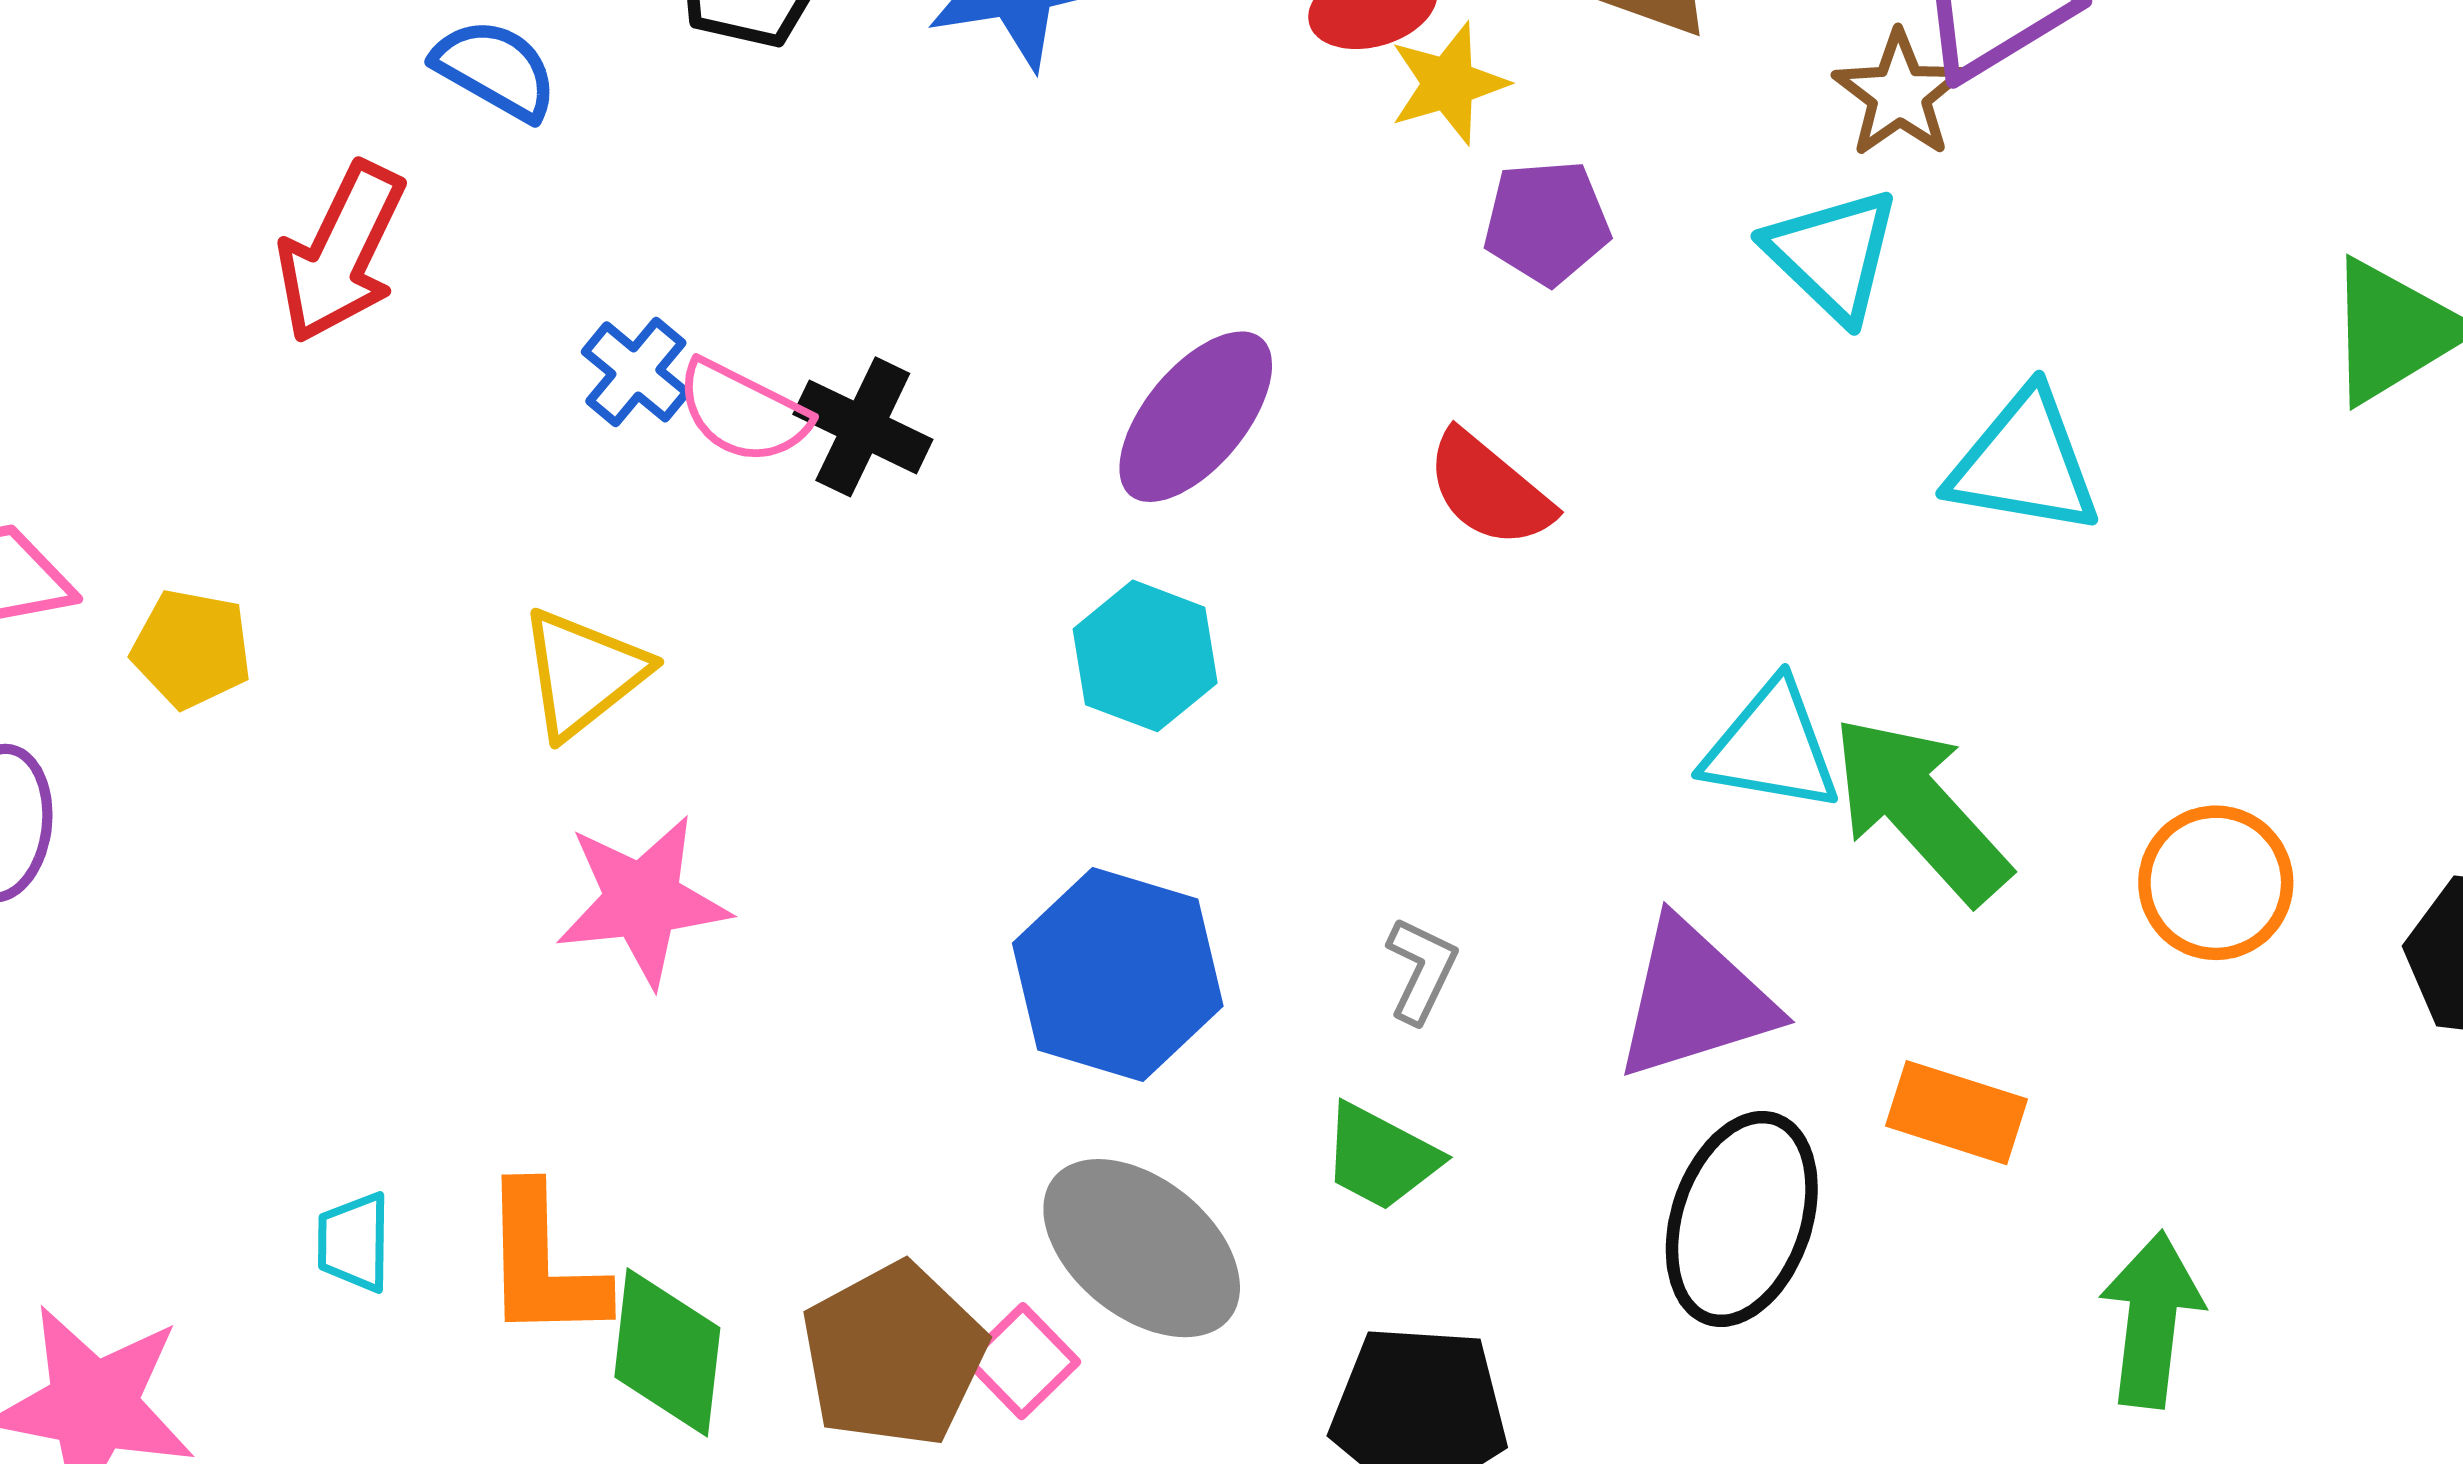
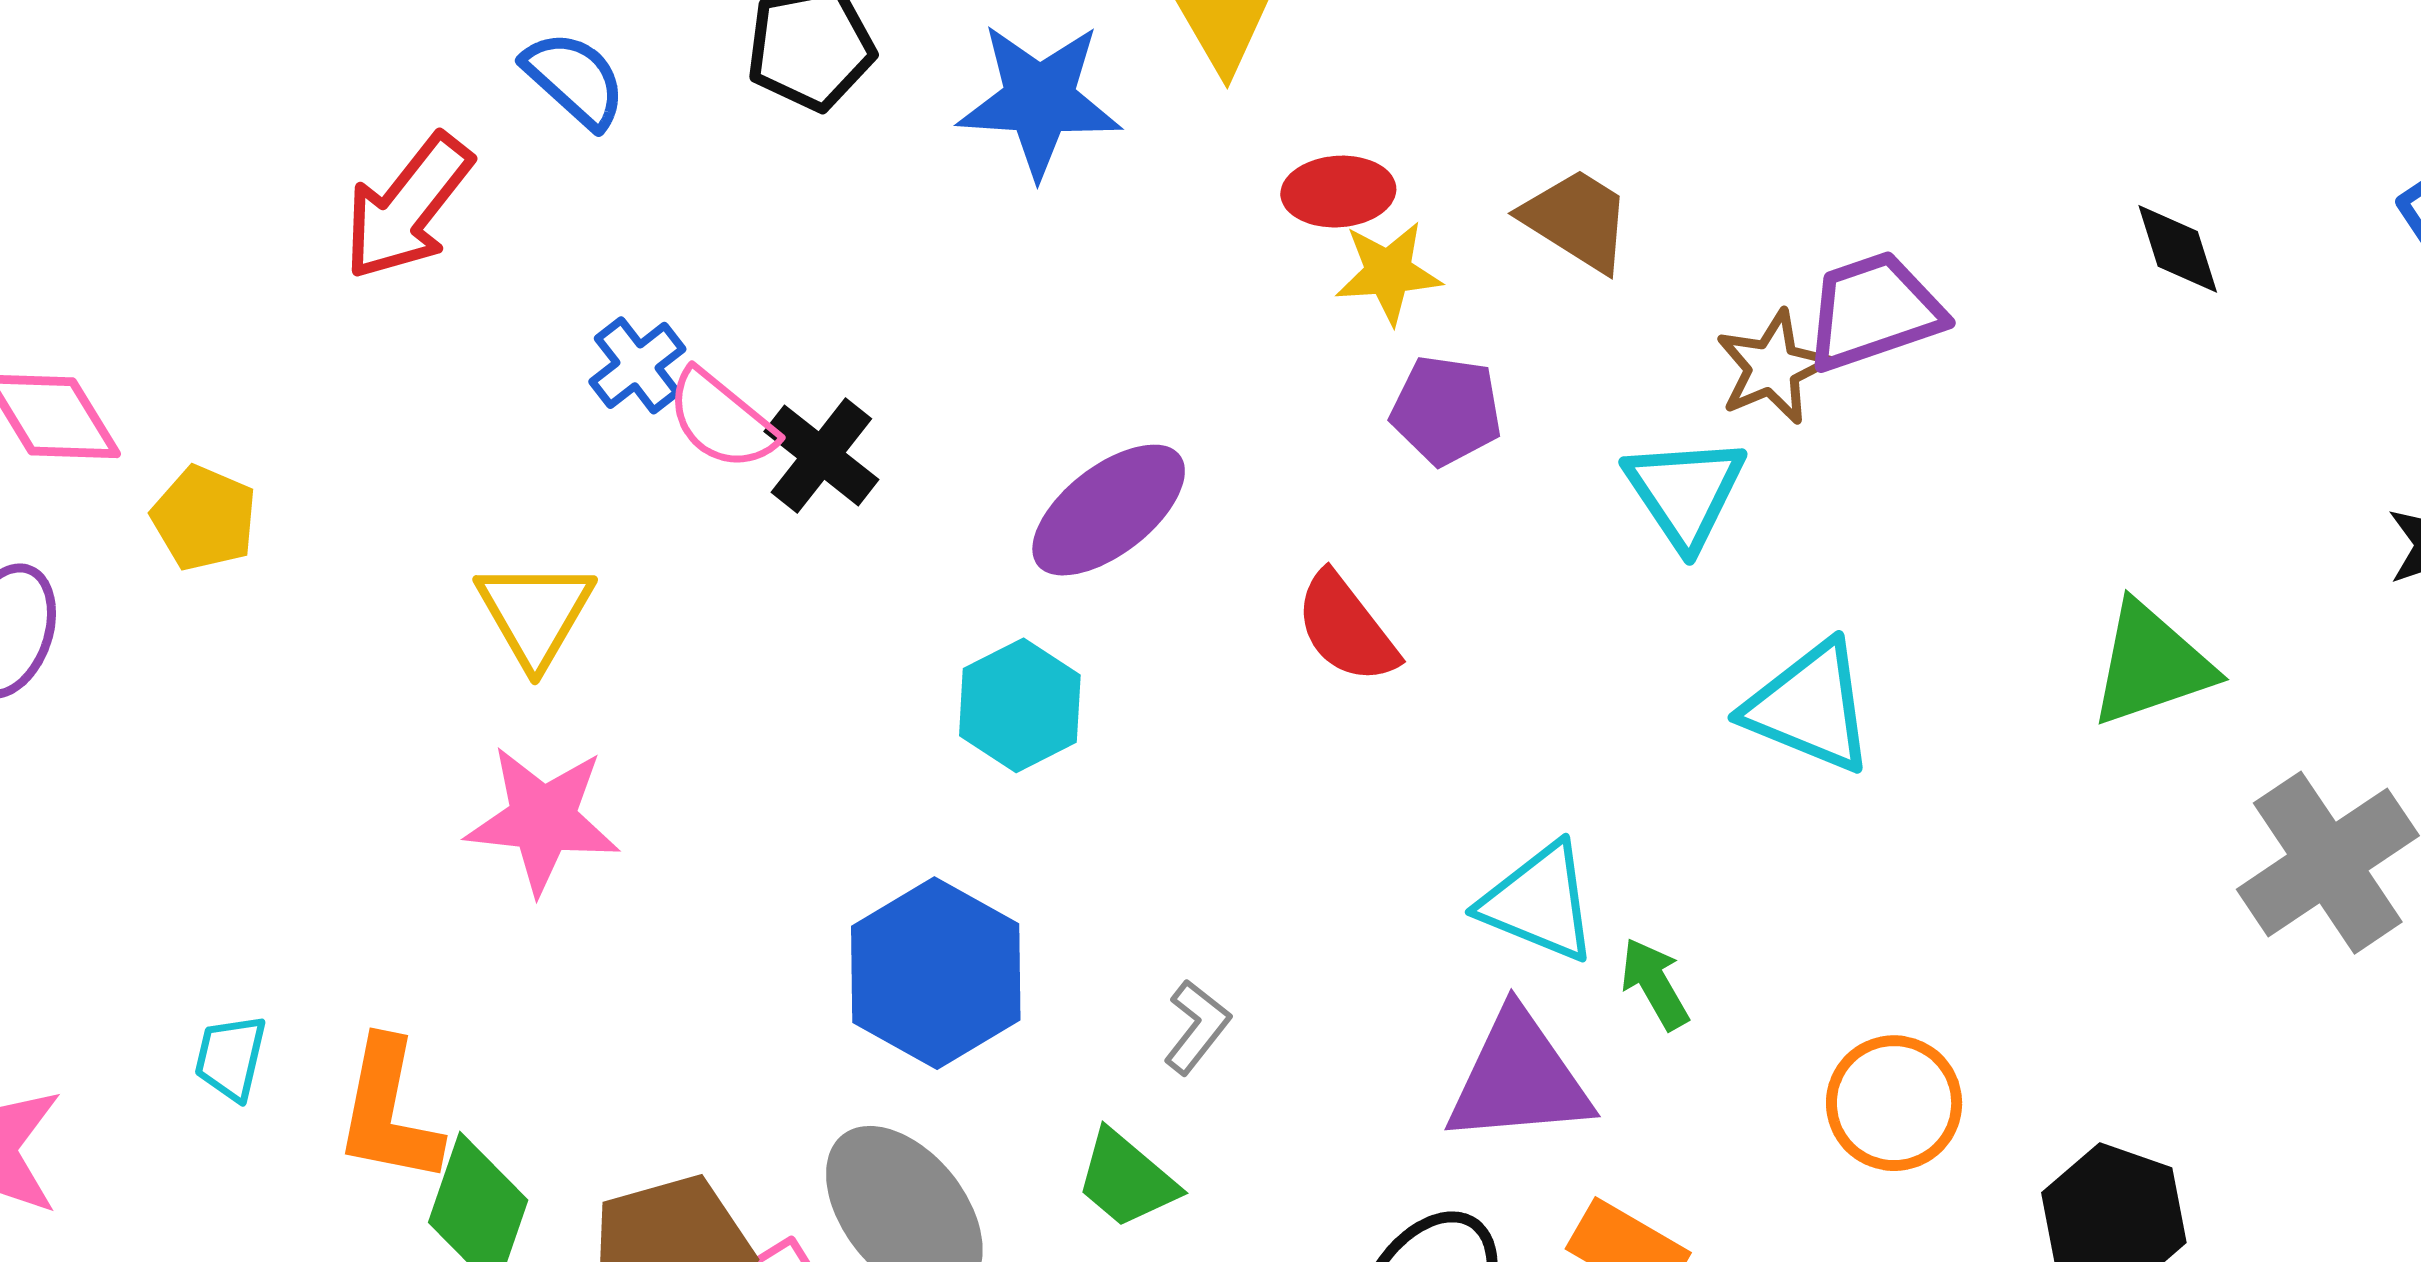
yellow triangle: (583, 673) -> (535, 613), turned -34
green arrow: (1920, 809) -> (1655, 984), size x0.5
purple triangle: (1694, 1000) -> (1519, 1078), moved

